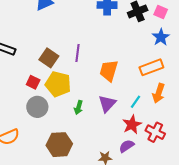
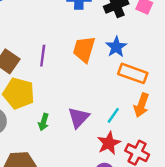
blue star: (161, 37) -> (116, 47), moved
orange rectangle: (151, 67) -> (133, 73), turned 40
orange trapezoid: (109, 71) -> (84, 49), moved

